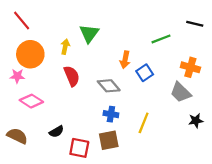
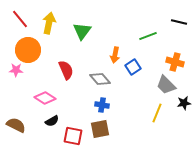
yellow arrow: (65, 47) -> (49, 23), moved, size x1.5
pink diamond: (31, 101) -> (45, 98), moved
black star: (196, 121) -> (184, 103), moved
yellow line: (144, 123) -> (157, 113), moved

